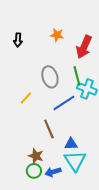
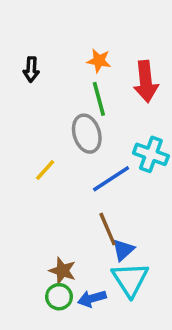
red arrow: (84, 47) -> (146, 82), turned -30
green line: (77, 76) -> (99, 99), moved
brown line: (49, 129) -> (108, 229), moved
blue triangle: (71, 144) -> (123, 250), turned -40

